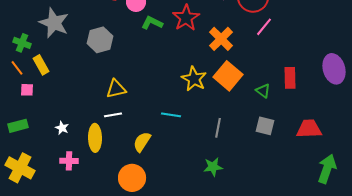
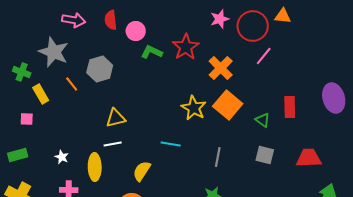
orange line: (17, 68) -> (72, 84), moved

